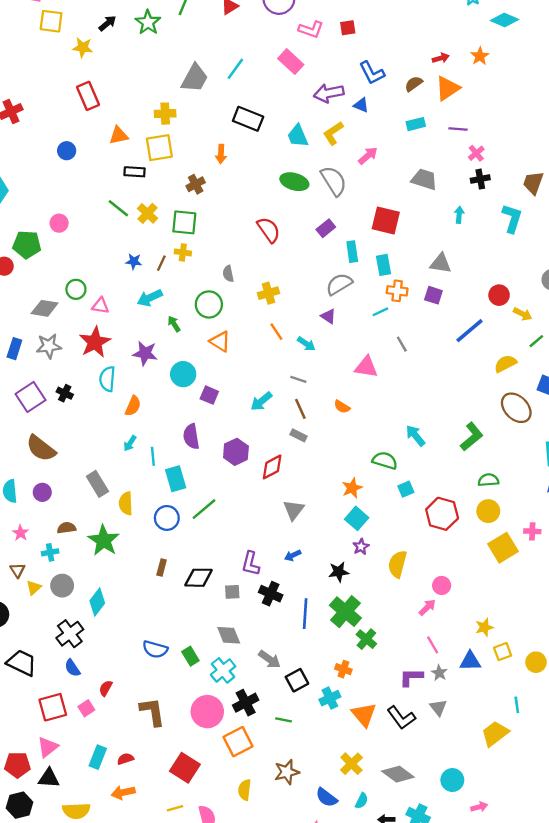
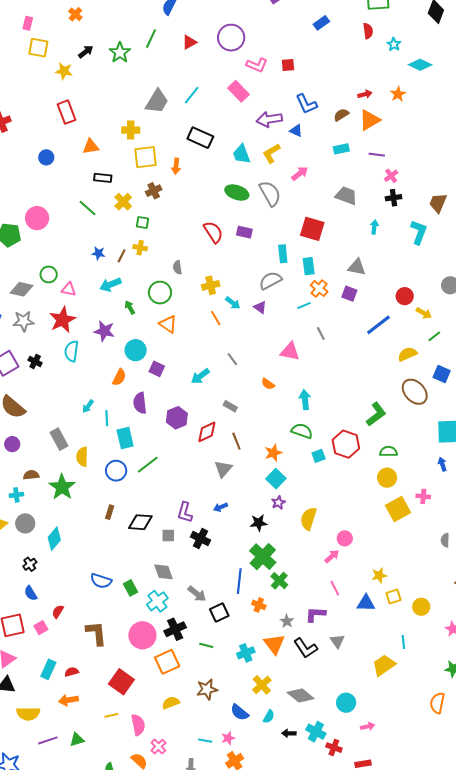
yellow square: (159, 148) -> (145, 157), moved
yellow cross: (148, 213) -> (123, 202), moved
green square: (184, 222) -> (143, 222), size x0.6
pink circle: (59, 223) -> (37, 218), size x1.5
purple rectangle: (326, 228) -> (244, 232), moved, turned 49
orange cross: (397, 291) -> (319, 289), turned 30
cyan arrow: (306, 344) -> (233, 303), moved
gray line: (298, 379) -> (232, 359), turned 32
orange semicircle: (133, 406) -> (119, 377), moved
brown line: (300, 409) -> (236, 441), moved
cyan arrow: (416, 436) -> (305, 400), moved, turned 30
red hexagon: (442, 514) -> (346, 444), moved
blue line: (305, 614) -> (239, 581), moved
black cross: (70, 634) -> (30, 564), size x0.6
gray star: (439, 673) -> (287, 621), moved
cyan cross: (330, 698) -> (246, 653), moved
yellow semicircle: (245, 790) -> (171, 703), turned 60

